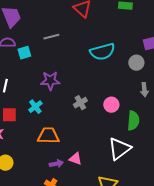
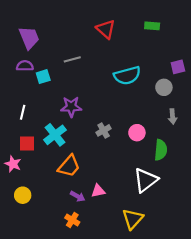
cyan cross: (35, 107) -> (55, 135), size x1.5
orange trapezoid: (48, 136) -> (69, 166), turned 130
pink triangle: (75, 159) -> (98, 191), turned -32
purple arrow: (56, 164) -> (78, 196), turned 40

